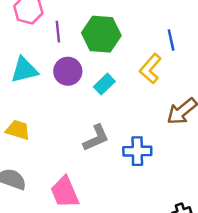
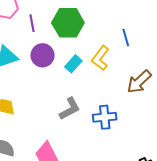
blue line: (171, 40) -> (126, 38), moved
yellow L-shape: (150, 69) -> (100, 58), moved

